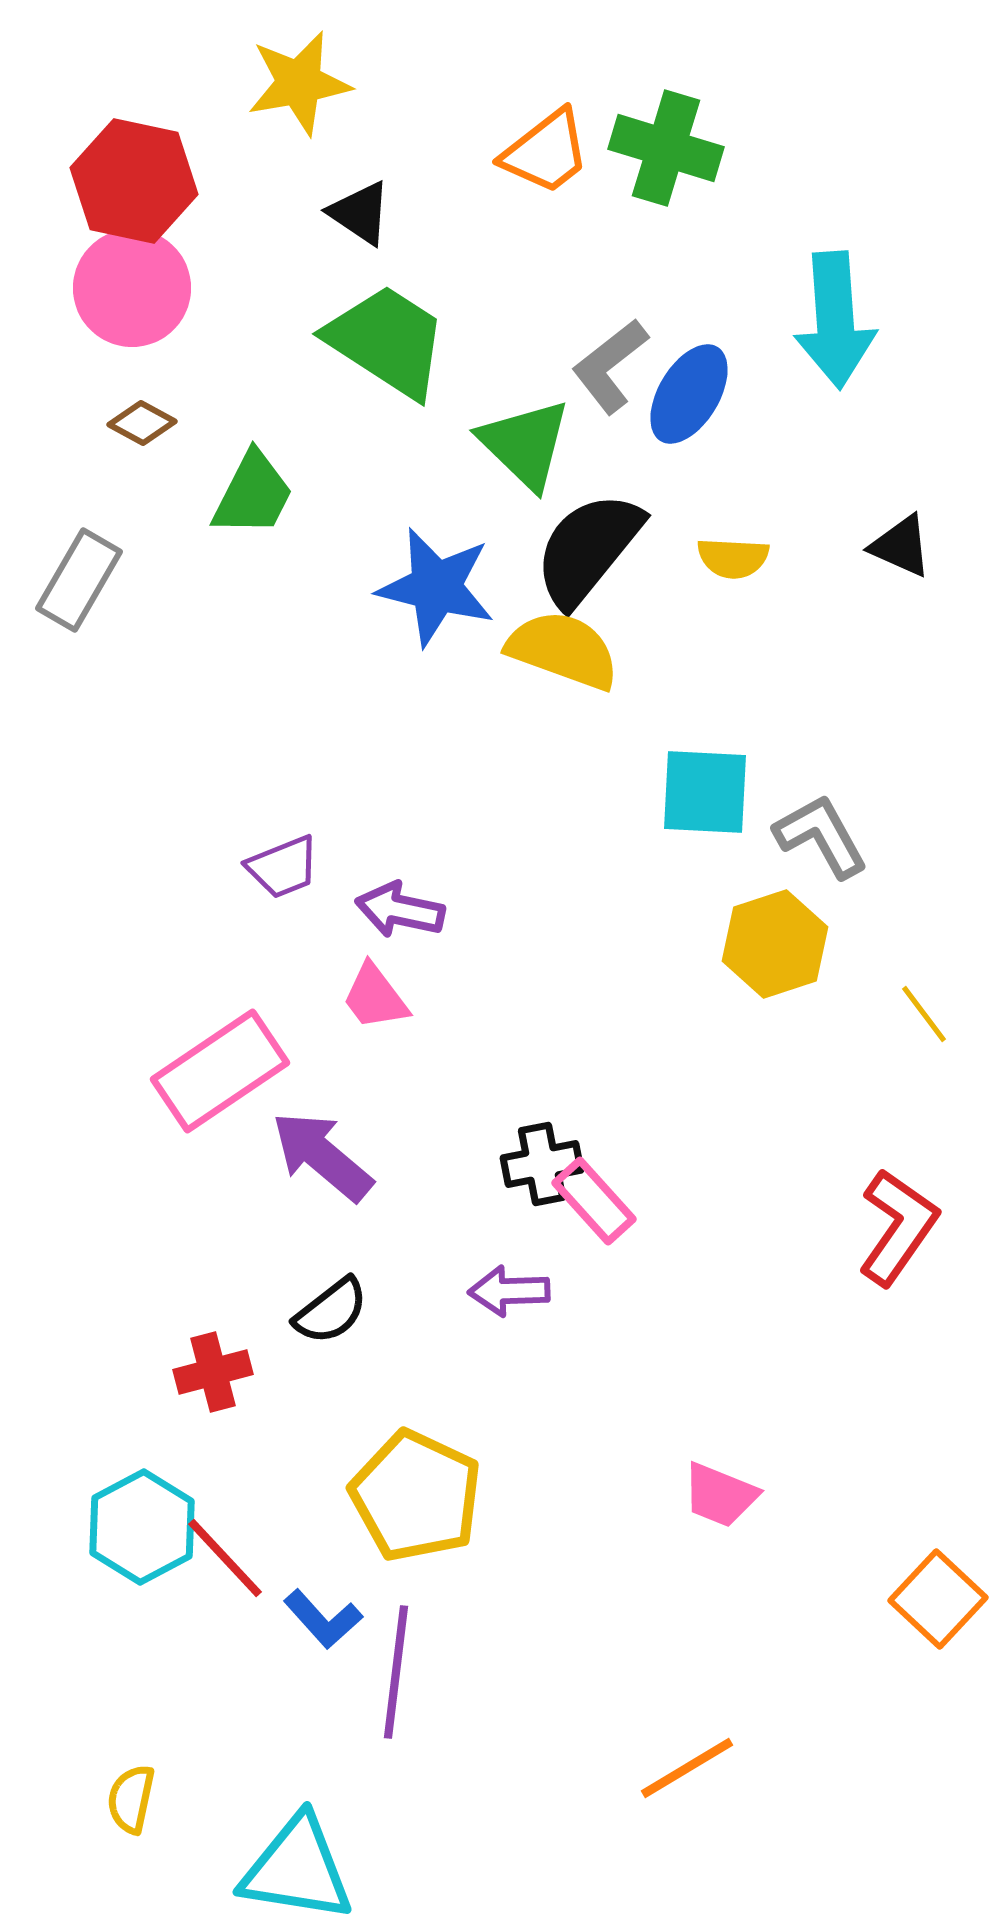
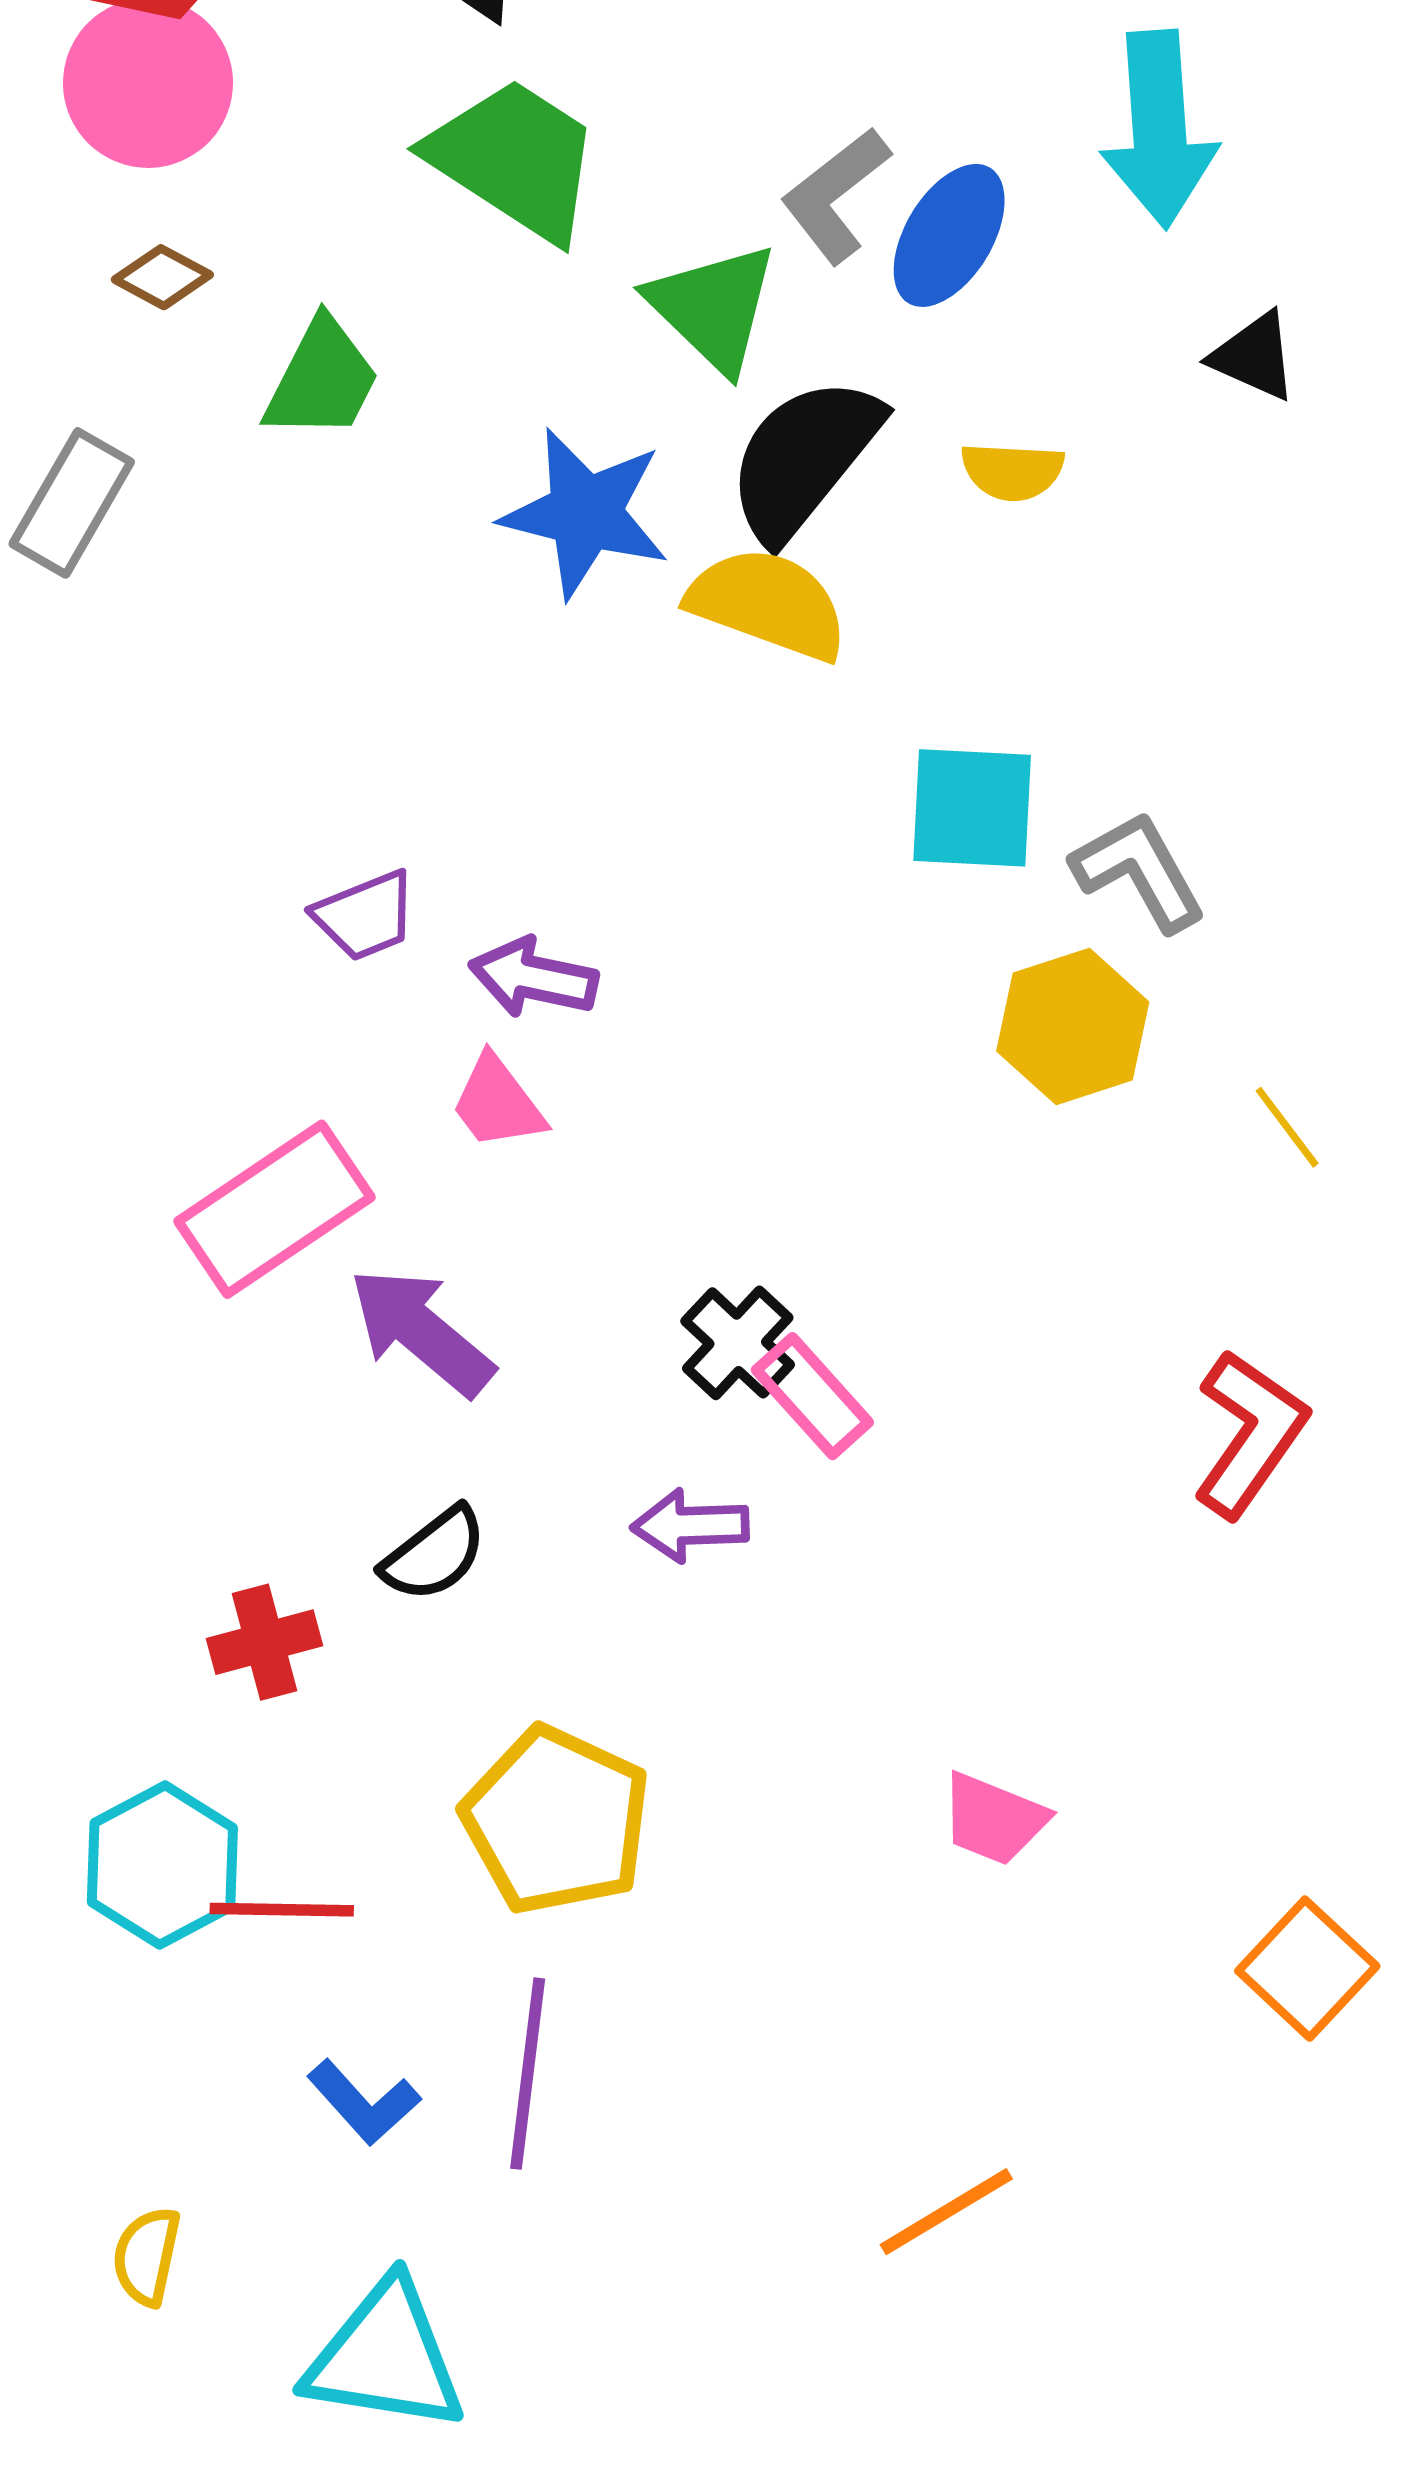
black triangle: (901, 546) -> (1254, 356), moved
black cross: (542, 1164) -> (738, 1343), turned -36
red line: (225, 1558) -> (282, 1910), turned -46
blue L-shape: (323, 1619) -> (364, 2102), moved

